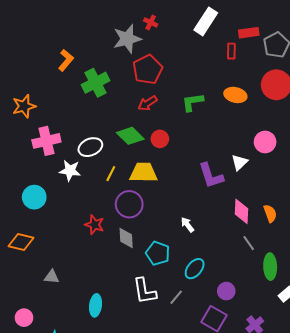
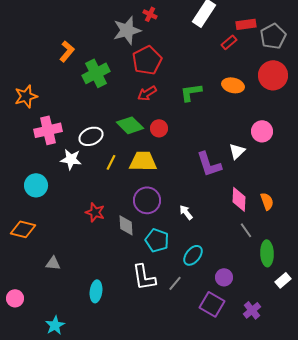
red rectangle: (231, 51) -> (229, 42), turned 49
purple circle: (129, 204) -> (147, 200), moved
pink circle: (24, 318) -> (15, 298), moved

